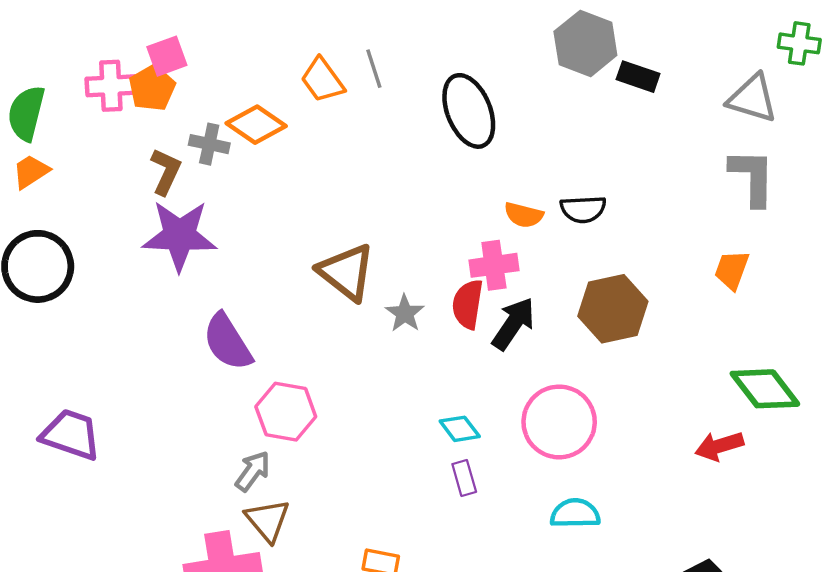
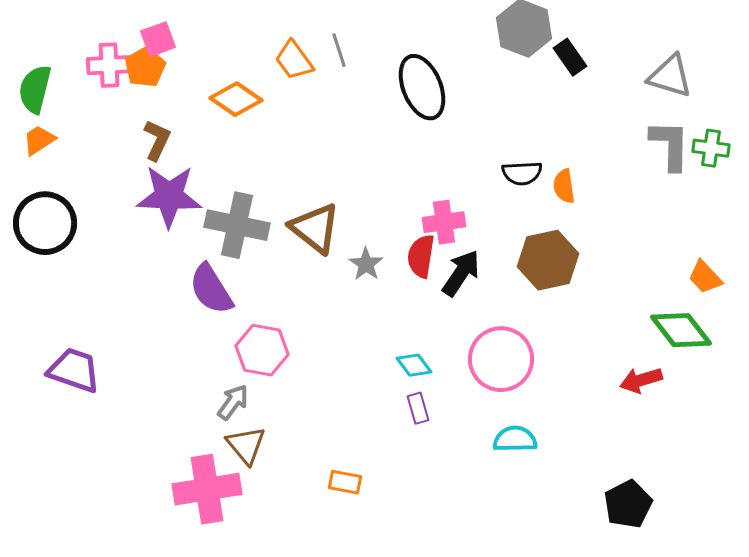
green cross: (799, 43) -> (711, 148), moved
black rectangle: (638, 77) -> (570, 57), turned 36
gray cross: (209, 144) -> (237, 225), moved, size x1.8
orange semicircle: (524, 215) -> (564, 186), moved, turned 68
orange trapezoid: (732, 270) -> (705, 277), moved, turned -63

